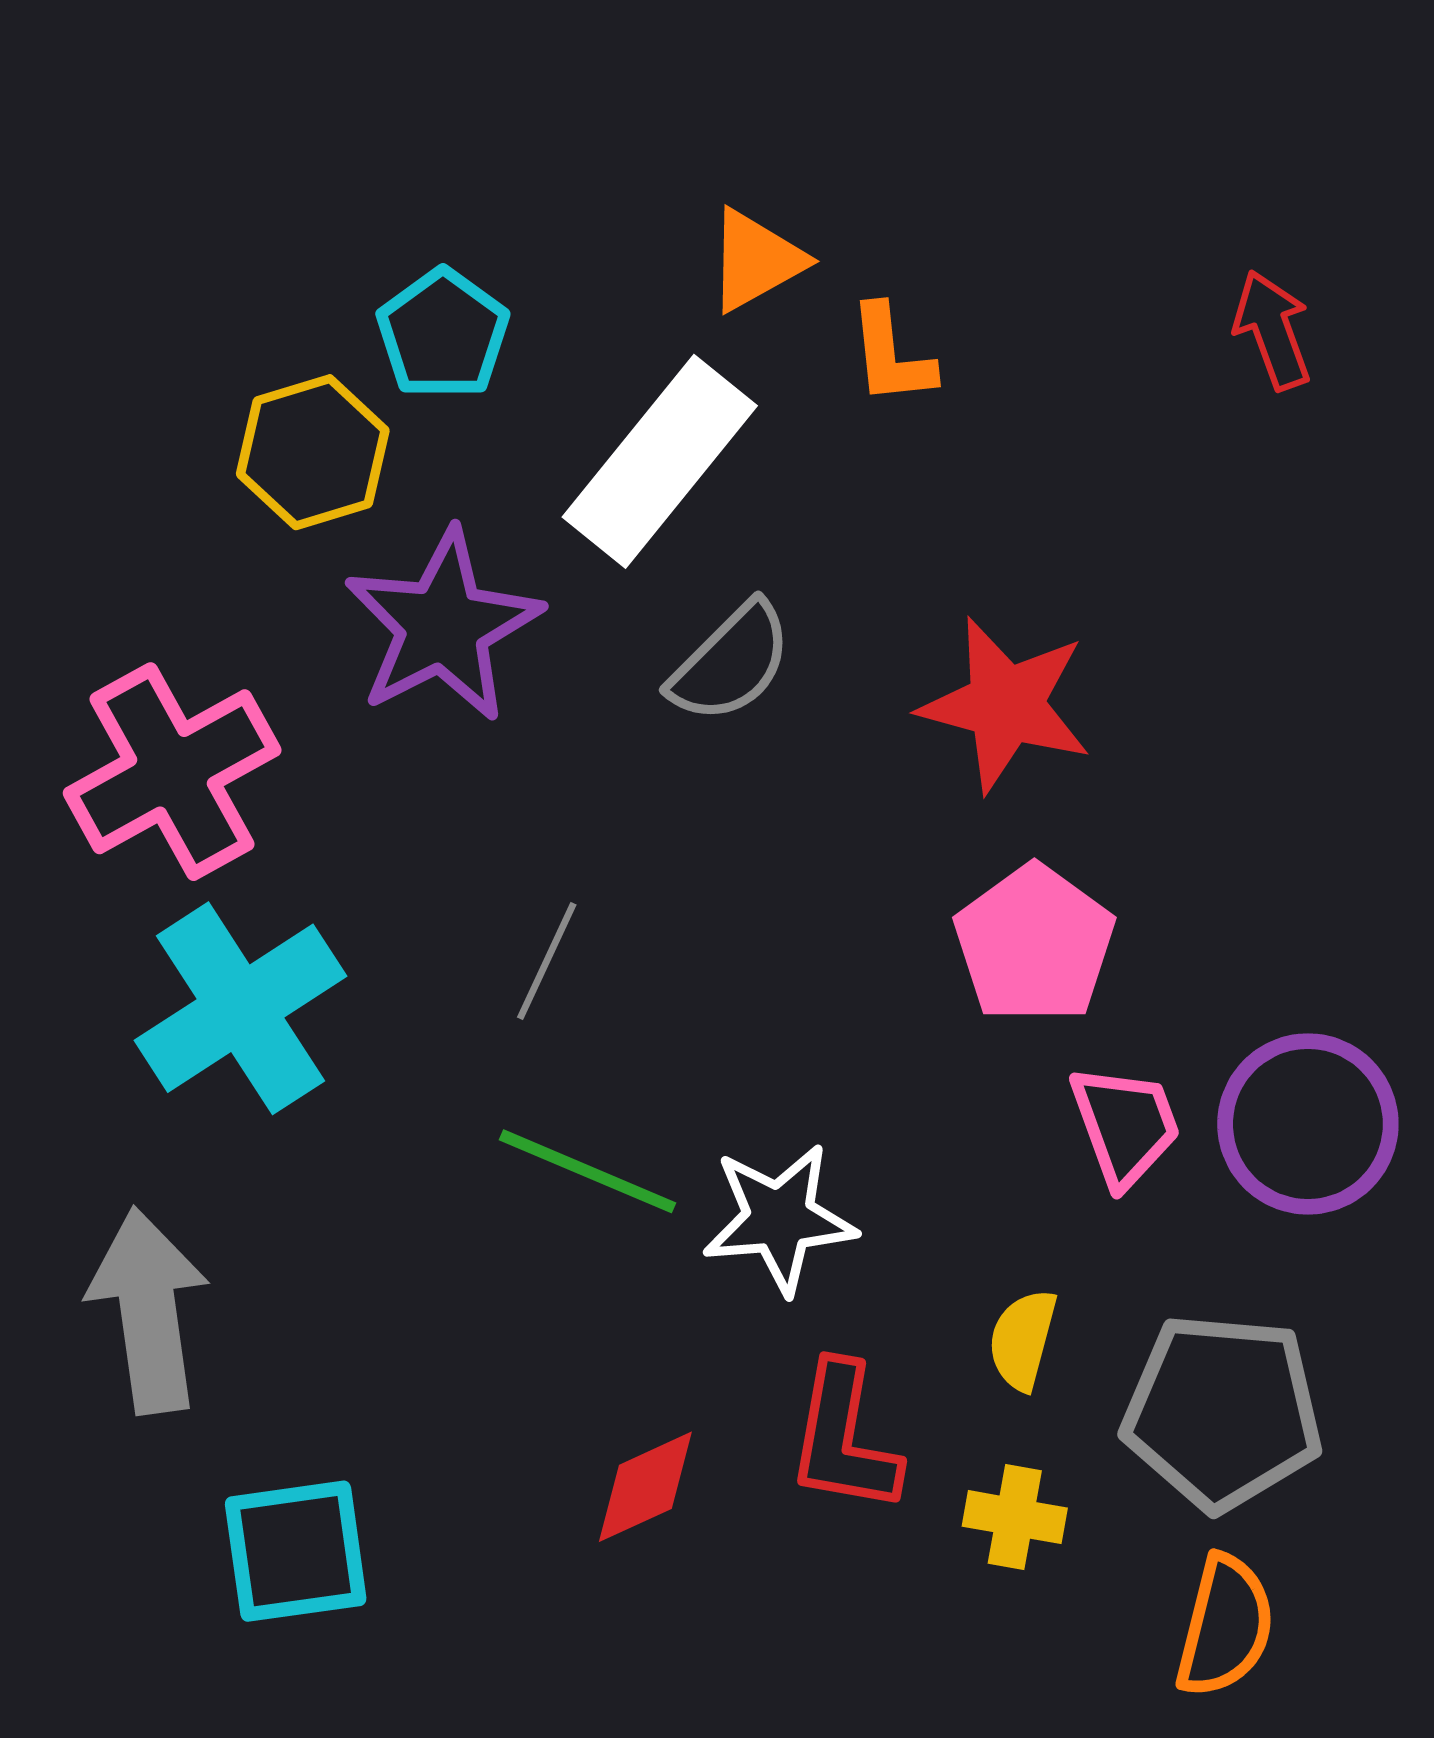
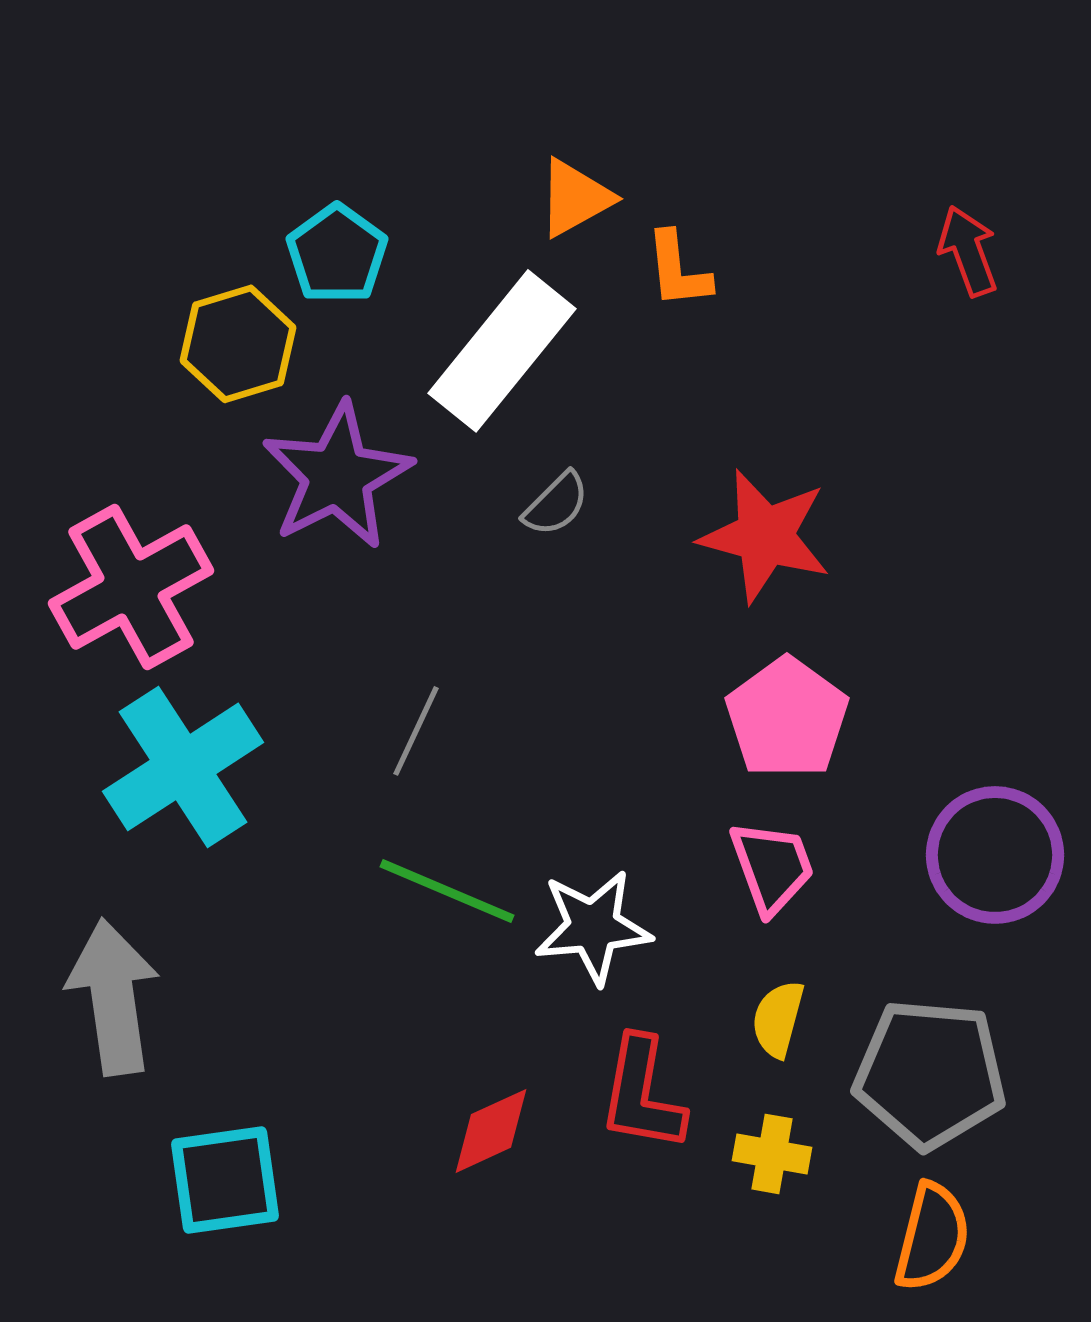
gray semicircle: (731, 663) -> (556, 504), size x0.7
pink trapezoid: (1125, 1125) -> (772, 867), moved

